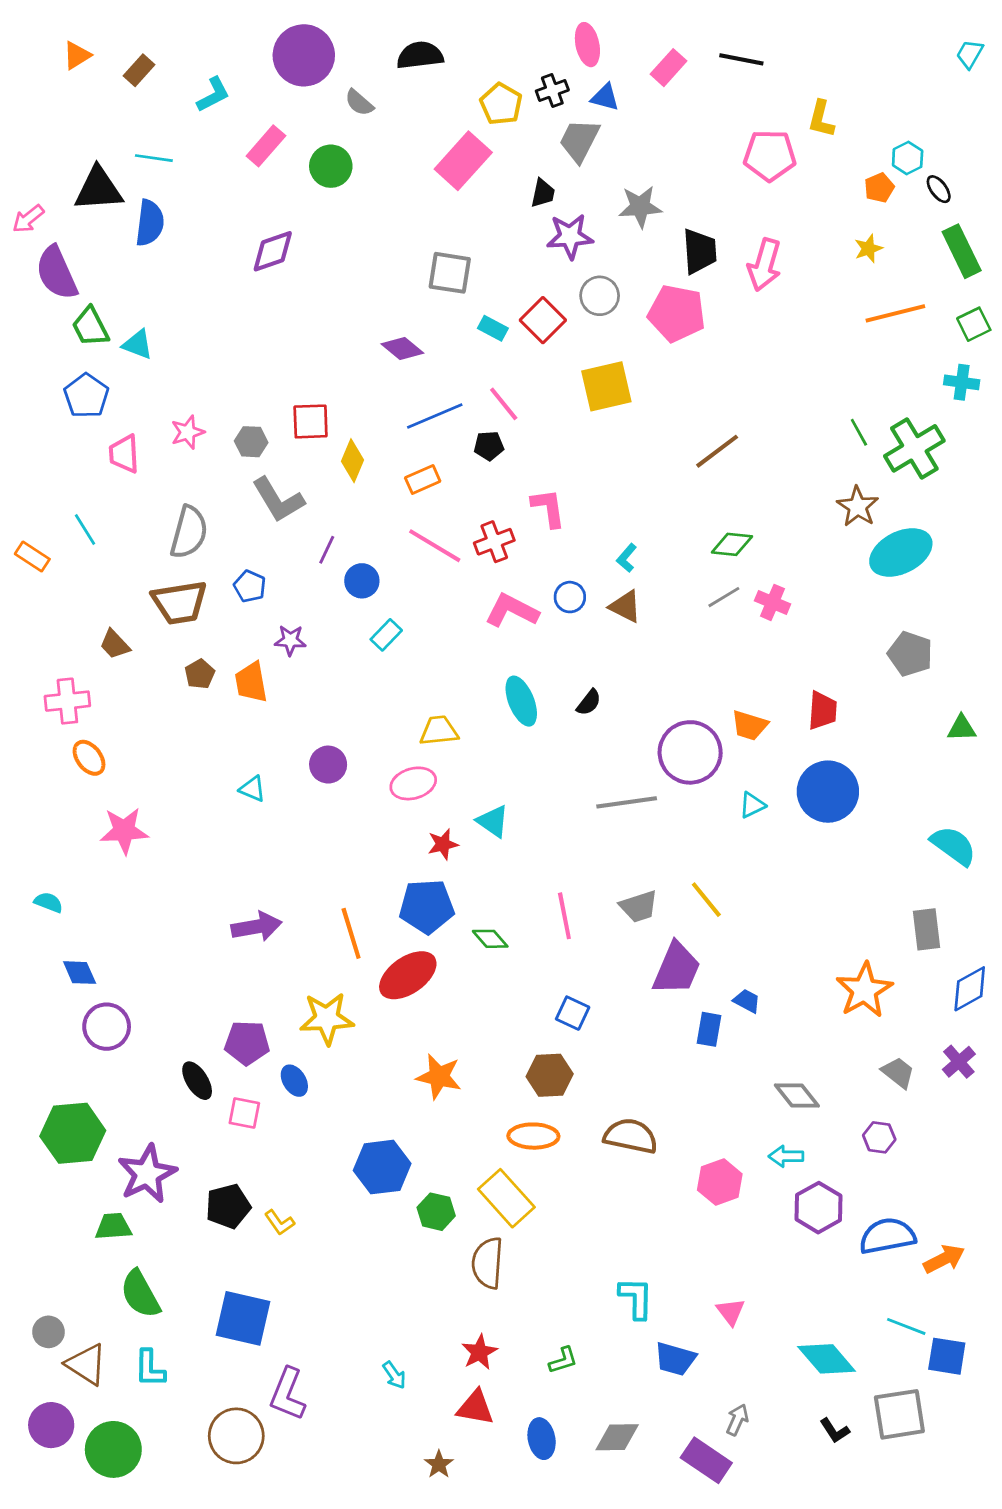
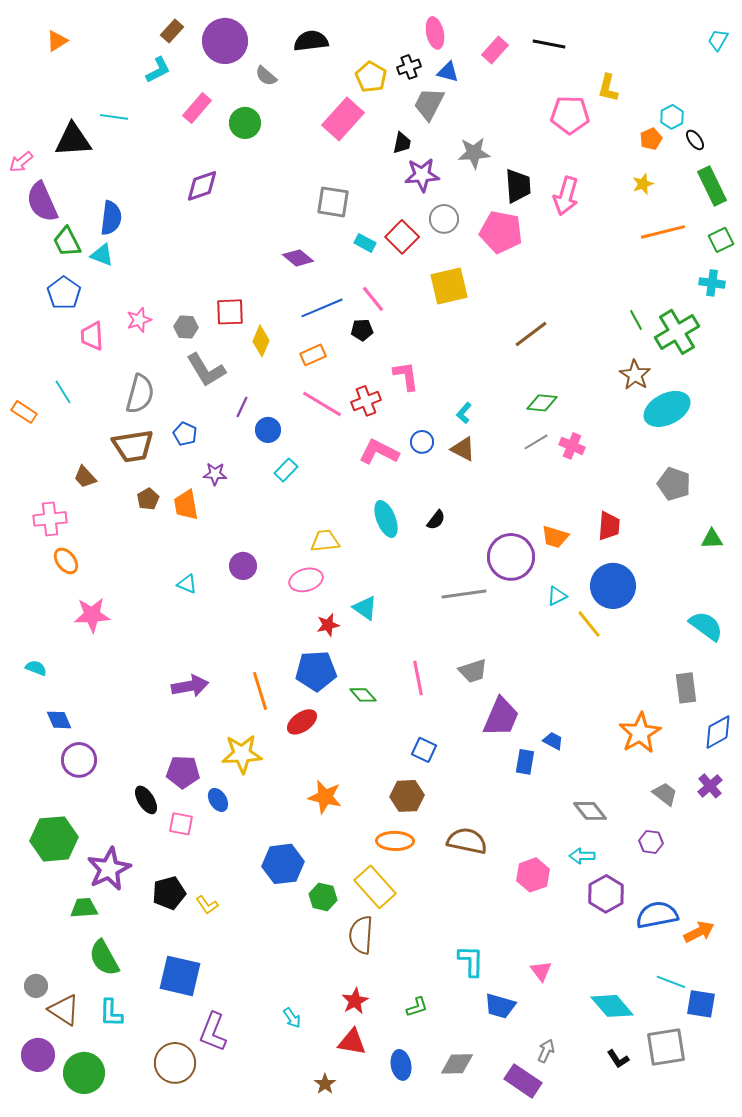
brown rectangle: (139, 70) -> (172, 31), moved
blue semicircle: (150, 223) -> (111, 218), moved
yellow line: (706, 900) -> (589, 624), moved
red ellipse: (408, 975) -> (302, 722), size x0.7

